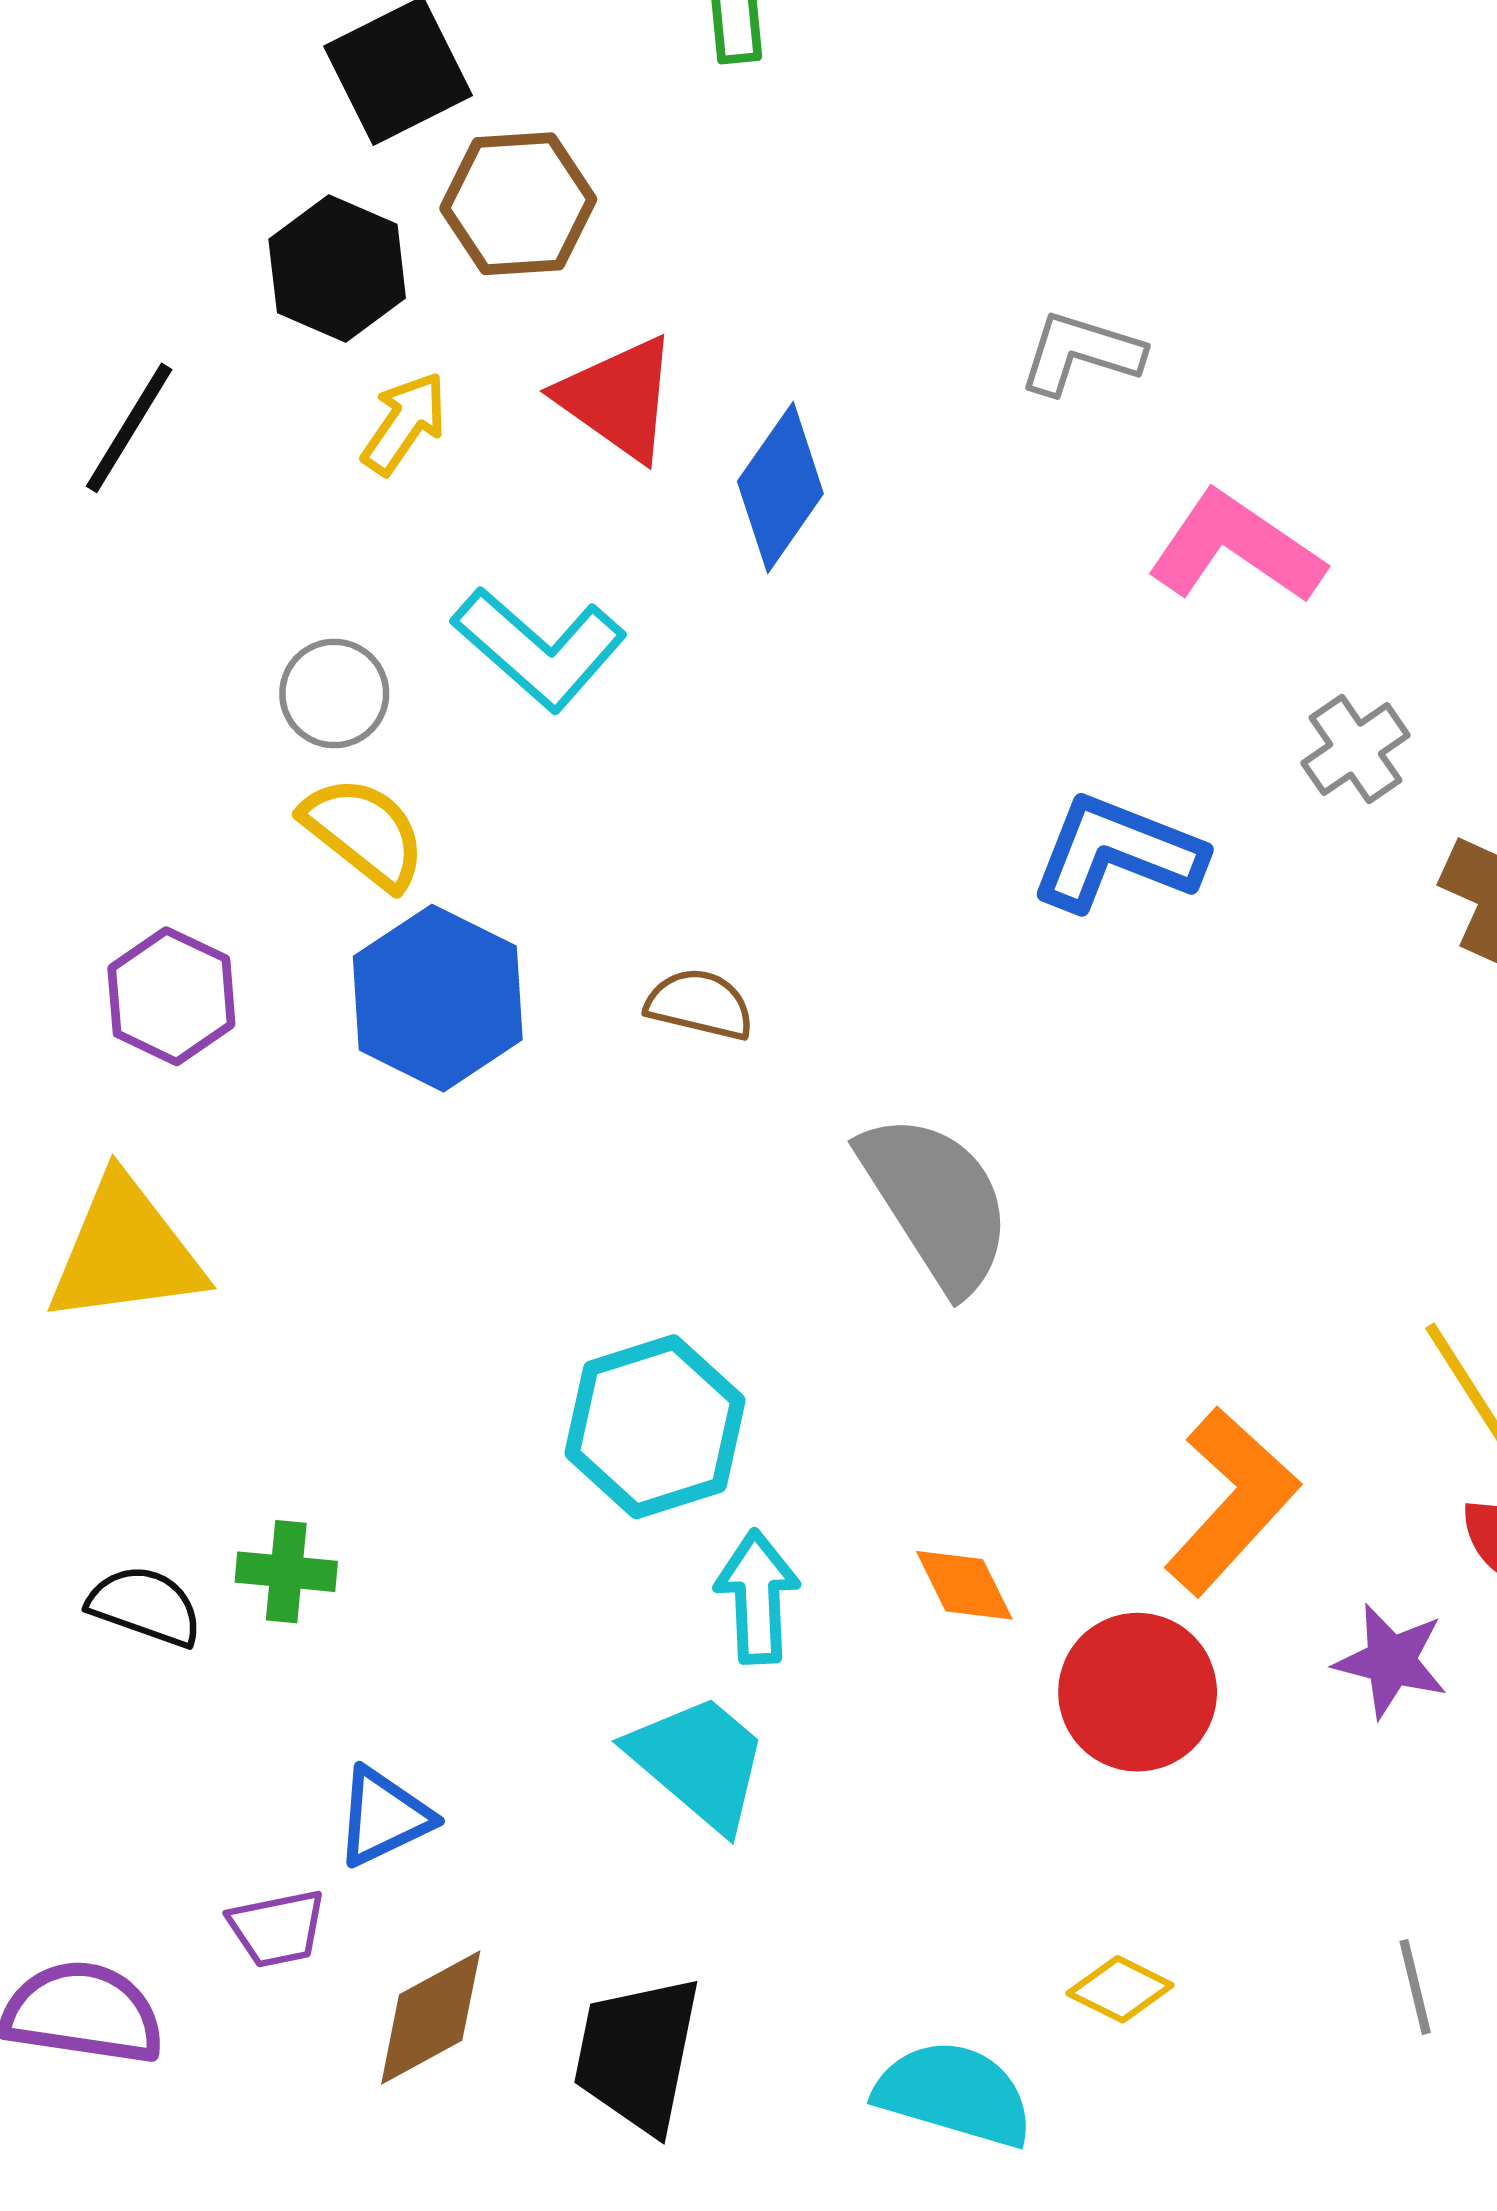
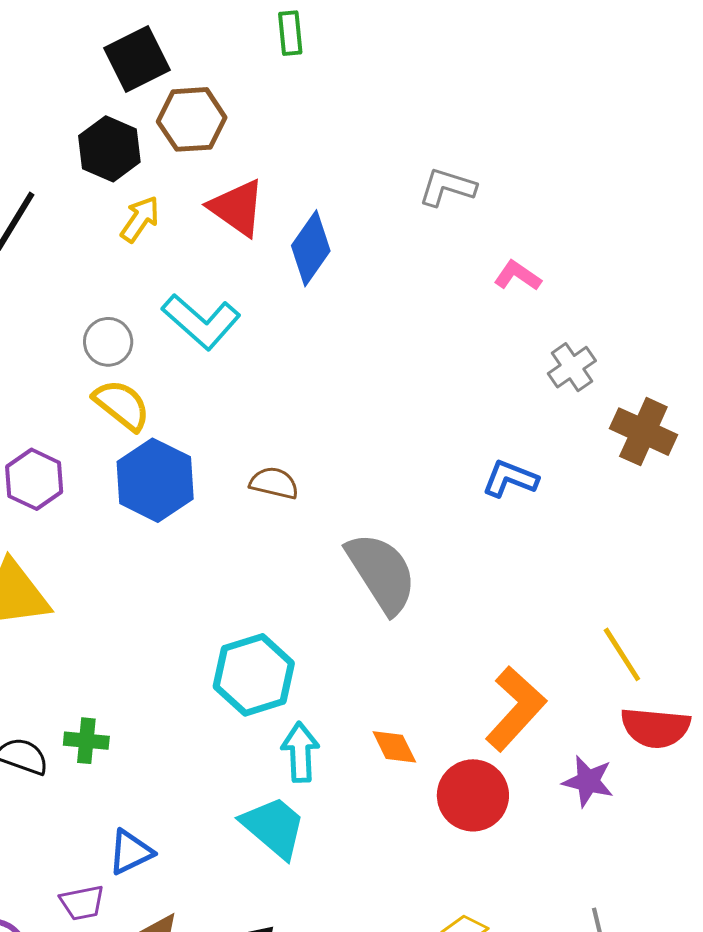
pink L-shape: (1236, 548) -> (518, 276), size x0.6
blue L-shape: (1117, 853) -> (510, 479), moved, size x0.7

